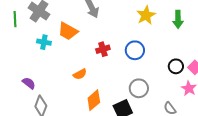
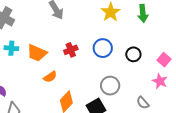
orange trapezoid: (68, 31) -> (37, 53), moved
black circle: (176, 66) -> (133, 54), moved

